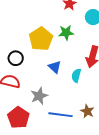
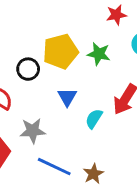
black circle: (16, 58) -> (28, 69), moved

